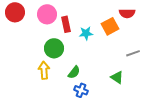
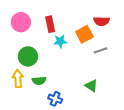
red rectangle: (66, 24) -> (50, 24), moved
gray line: (133, 53) -> (101, 50), moved
green semicircle: (74, 72) -> (39, 81), moved, turned 48

